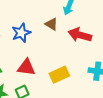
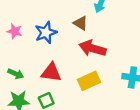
red arrow: (80, 35) -> (92, 48), moved

